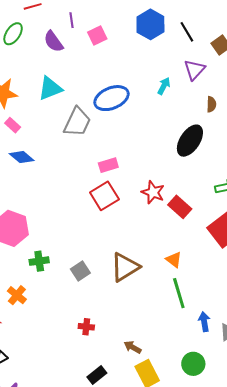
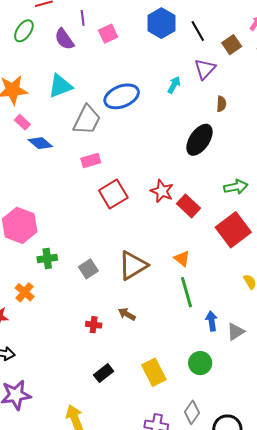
blue diamond: (22, 157) -> (40, 143), moved
pink rectangle: (108, 165) -> (91, 161), moved
brown arrow: (133, 347) -> (127, 314), moved

